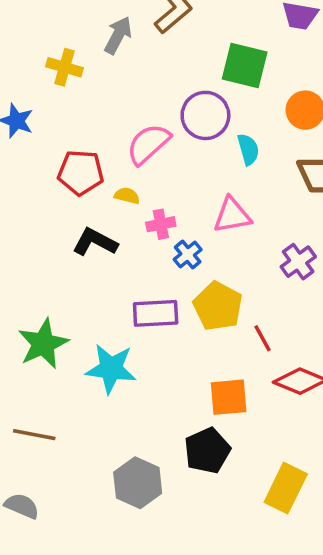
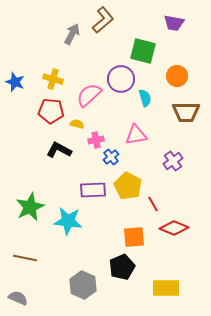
yellow cross: (65, 67) -> (53, 79), moved
yellow rectangle: (286, 488) -> (166, 288), turned 64

